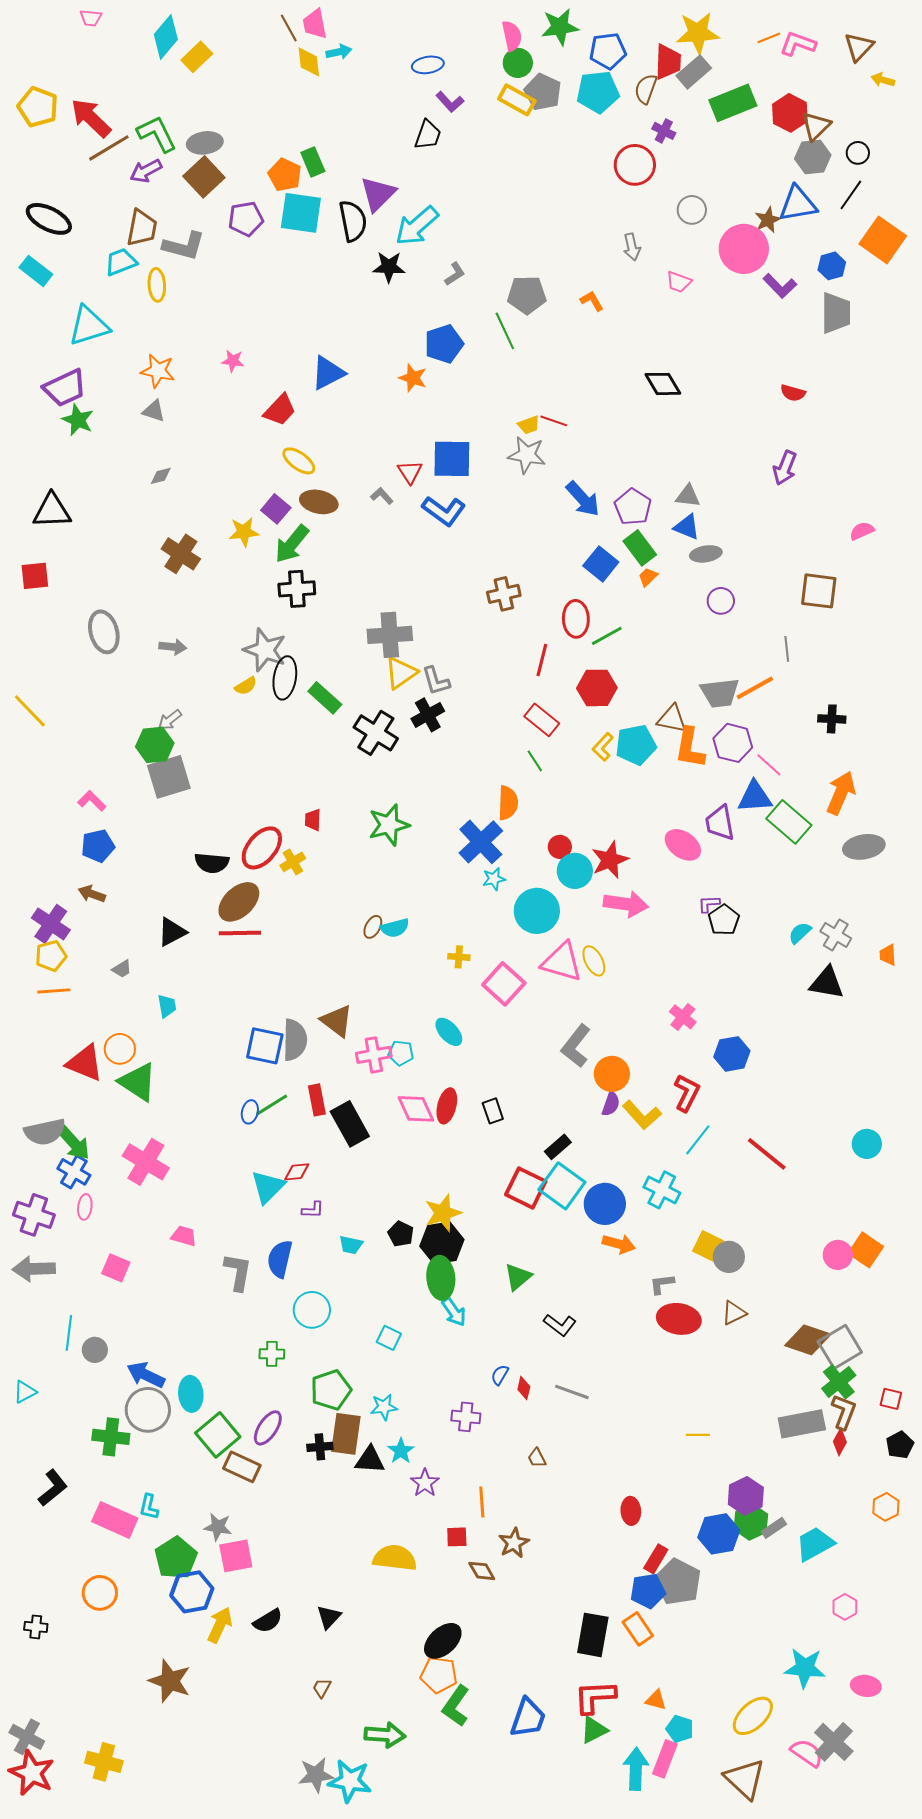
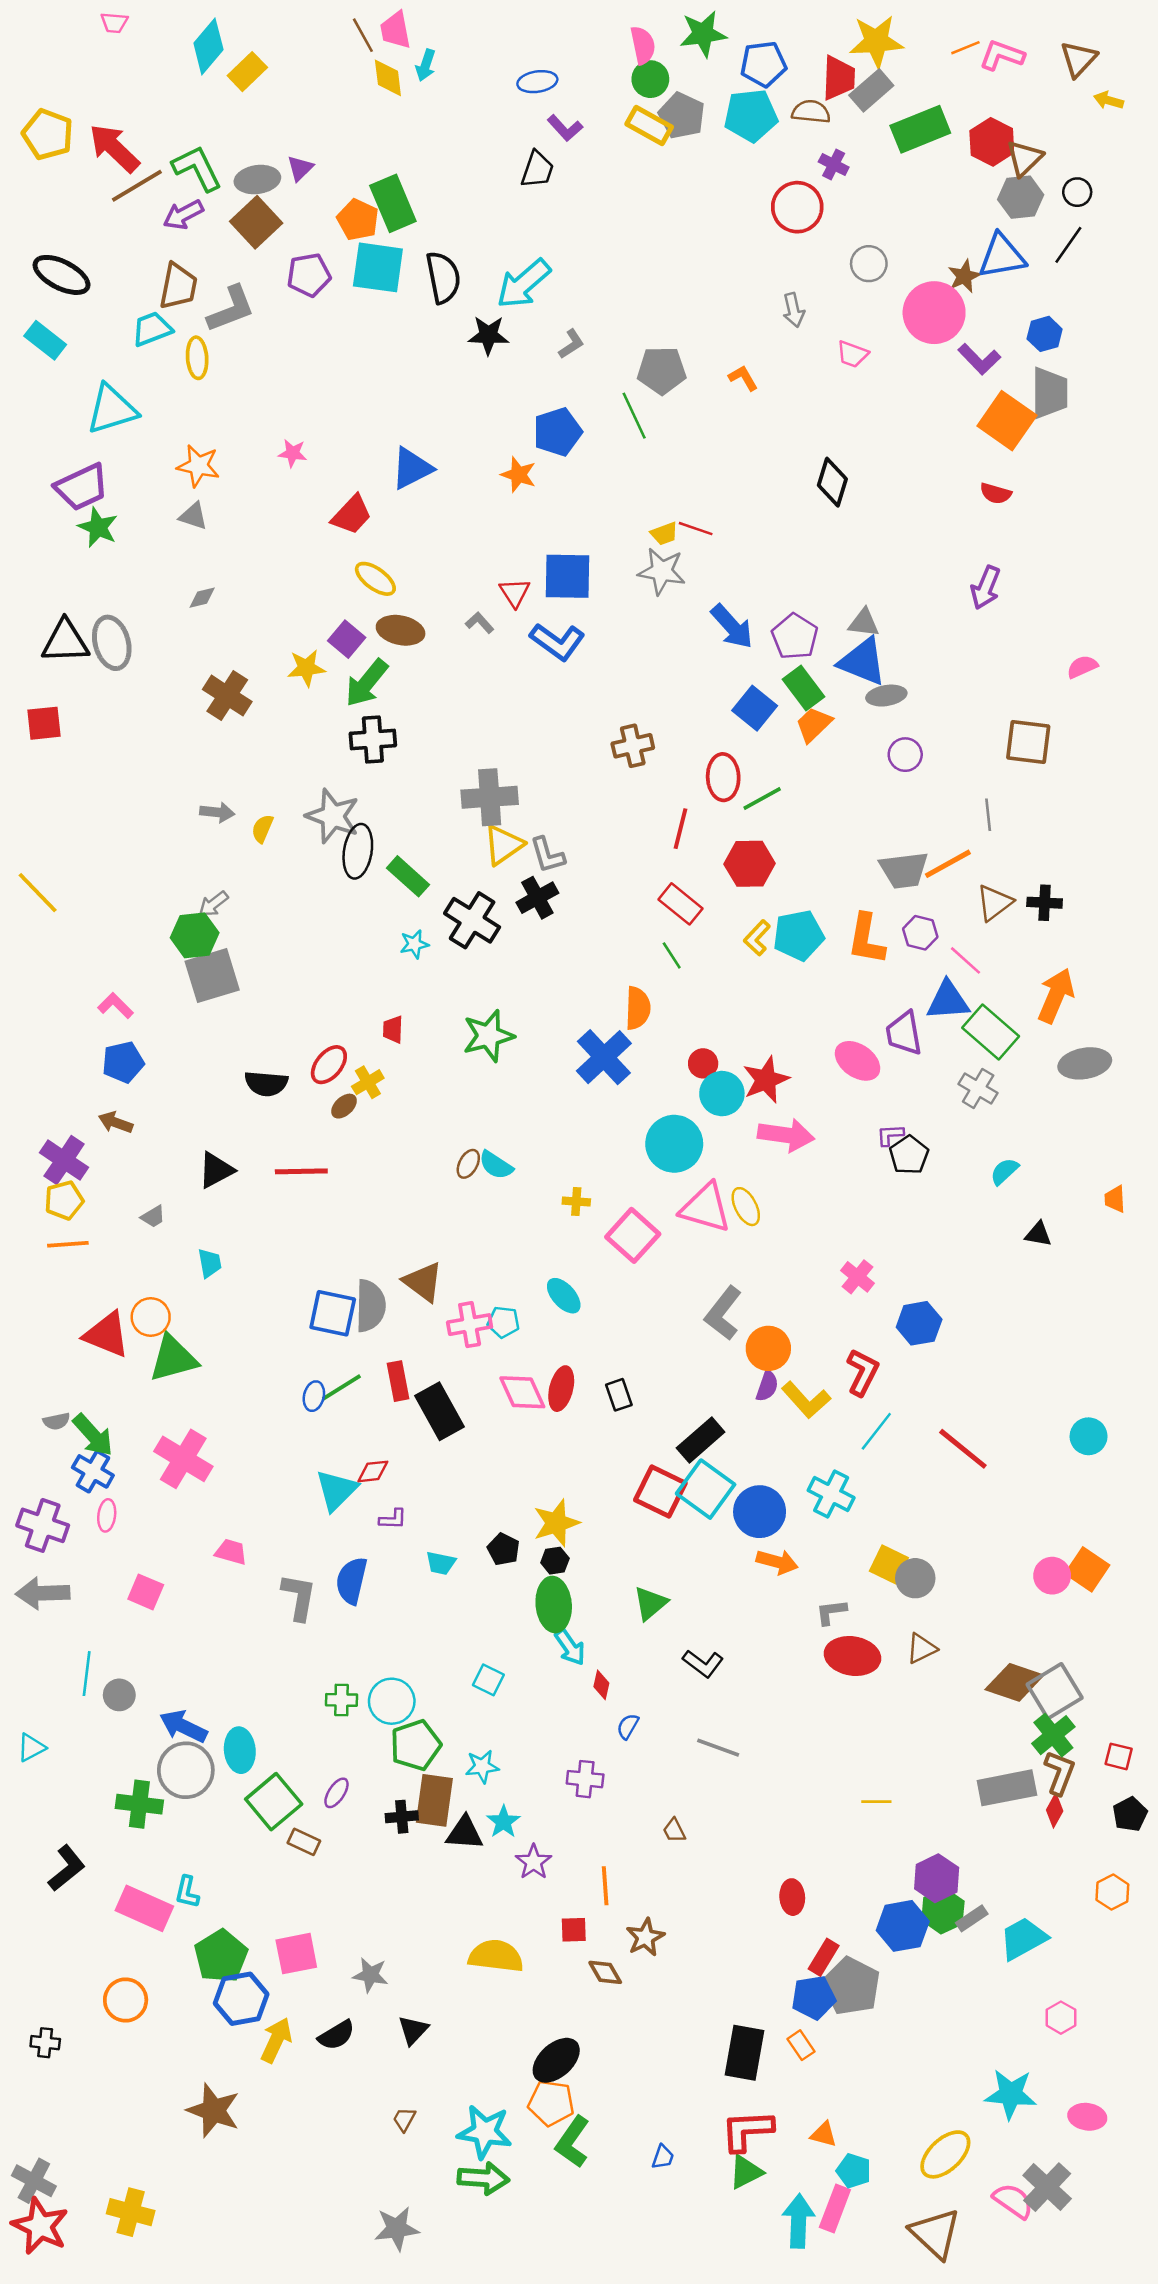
cyan arrow: (339, 52) -> (426, 65), turned 120
brown semicircle: (646, 89) -> (811, 112), turned 76
green rectangle: (313, 162) -> (393, 203), size x1.5
purple triangle: (378, 194) -> (300, 168), moved, size x0.6
orange square: (883, 240) -> (1007, 421), moved
gray L-shape: (184, 246) -> (231, 309), turned -36
black diamond: (663, 384) -> (832, 482), turned 48
blue triangle: (687, 527) -> (863, 662), size x1.5
orange trapezoid: (648, 577) -> (814, 724), size x1.5
gray ellipse: (104, 632) -> (112, 643), moved
yellow semicircle: (246, 686) -> (262, 829), moved, turned 145
brown triangle: (672, 719) -> (994, 903), moved, turned -48
purple hexagon: (733, 743) -> (920, 933), size x0.7
red ellipse: (262, 848) -> (329, 1065), size x0.7
cyan star: (494, 879) -> (414, 944), moved
brown ellipse: (239, 902) -> (344, 1106), moved, size x0.5
cyan semicircle: (395, 928) -> (496, 1165), turned 48
gray cross: (836, 935) -> (978, 1089), moved
black triangle: (827, 983) -> (1038, 1234), size x0.6
green triangle: (138, 1082) -> (173, 1358), turned -48
gray semicircle: (45, 1132) -> (56, 1421), size x0.5
black rectangle: (558, 1147) -> (701, 1440), size x1.4
black hexagon: (442, 1243) -> (555, 1561), size x0.5
cyan circle: (312, 1310) -> (392, 1701), moved
red diamond: (524, 1388) -> (601, 1685), moved
purple ellipse: (268, 1428) -> (336, 1793), size x0.7
brown rectangle: (242, 1467) -> (304, 1842), size x0.7
gray star: (218, 1527) -> (370, 1975), moved
orange rectangle: (638, 1629) -> (801, 2045), size x0.7
blue trapezoid: (528, 1718) -> (663, 2157), size x0.5
cyan star: (350, 1781) -> (485, 2132), moved

